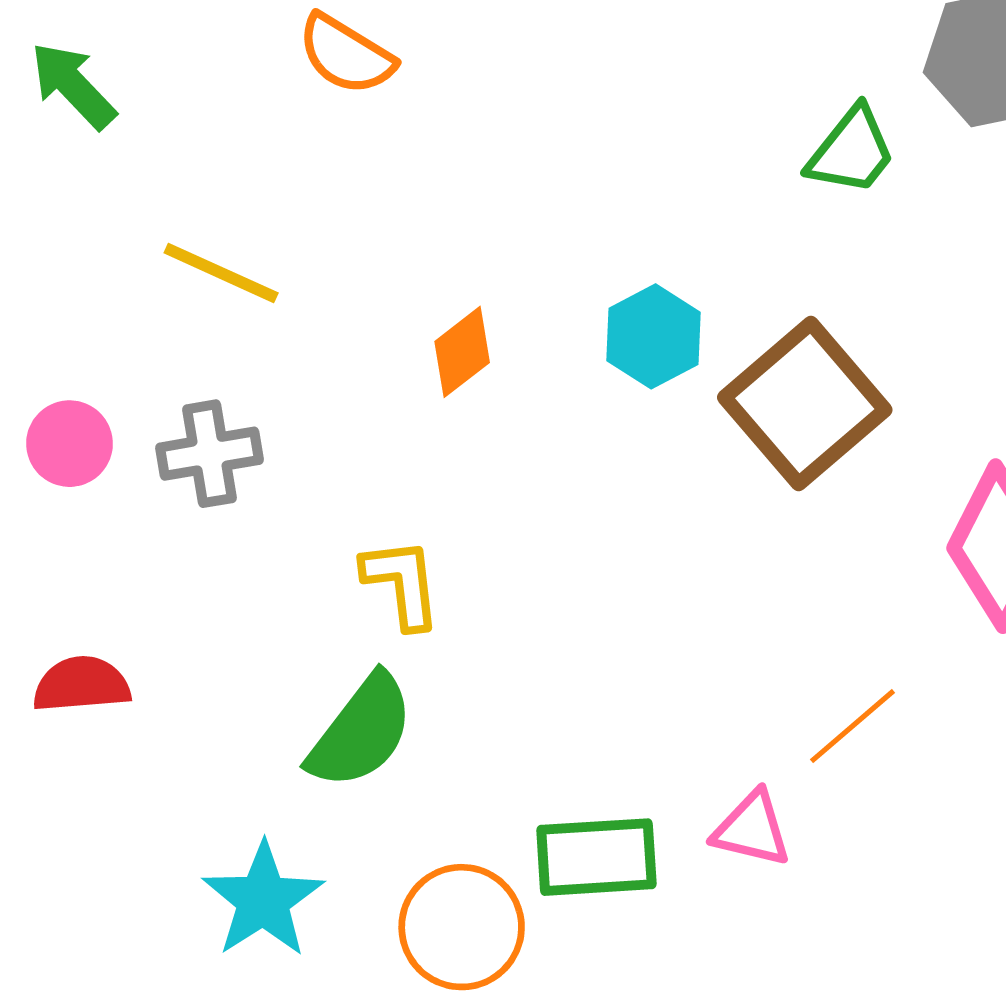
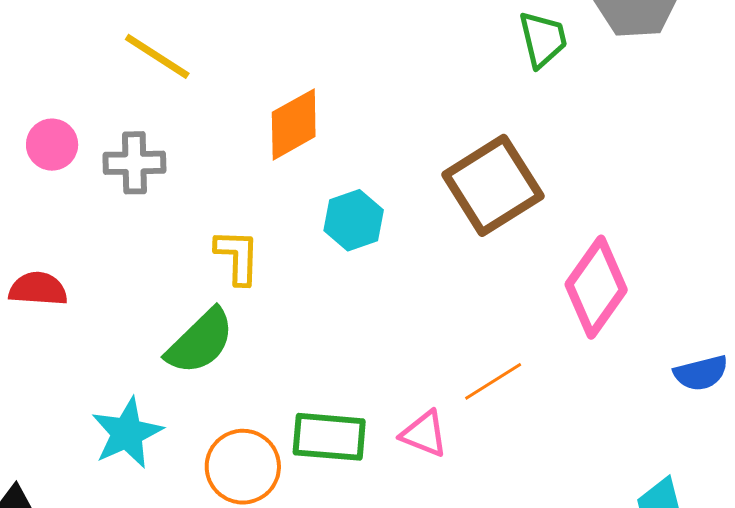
green trapezoid: (851, 151) -> (543, 39), turned -60
cyan hexagon: (653, 336) -> (354, 220), moved
orange diamond: (462, 352) -> (294, 124), size x1.4

